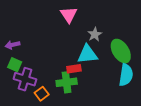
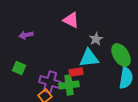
pink triangle: (69, 15) -> (71, 20), turned -30
purple arrow: (12, 45) -> (26, 35), moved
purple cross: (25, 79) -> (50, 82), moved

